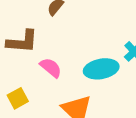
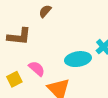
pink semicircle: (51, 68) -> (37, 69), moved

